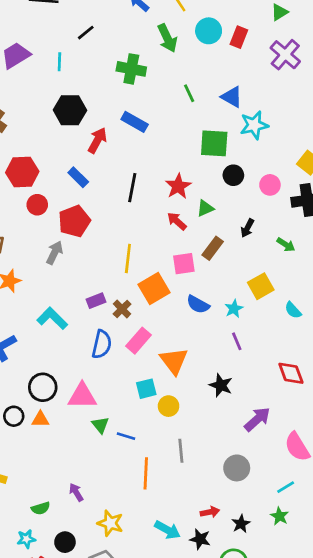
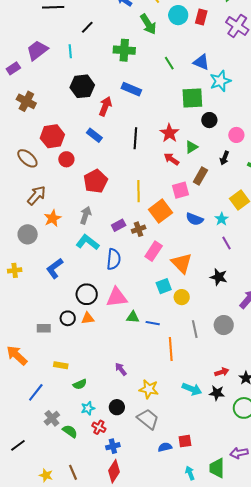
pink circle: (270, 185) -> (236, 135), moved
red pentagon: (74, 221) -> (95, 181), moved
gray arrow: (55, 253) -> (86, 215), moved
brown cross: (122, 309) -> (139, 229), turned 32
blue semicircle: (102, 344) -> (114, 259), moved
green triangle: (100, 425) -> (133, 317), turned -40
gray circle: (237, 468) -> (224, 325), moved
green semicircle: (41, 508) -> (80, 384), moved

